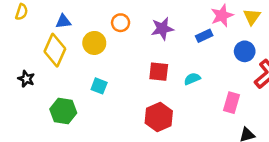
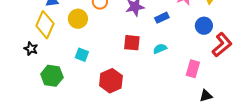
blue rectangle: (204, 36) -> (162, 18), moved
black star: (26, 79) -> (31, 49), moved
red hexagon: (159, 117) -> (111, 81), moved

